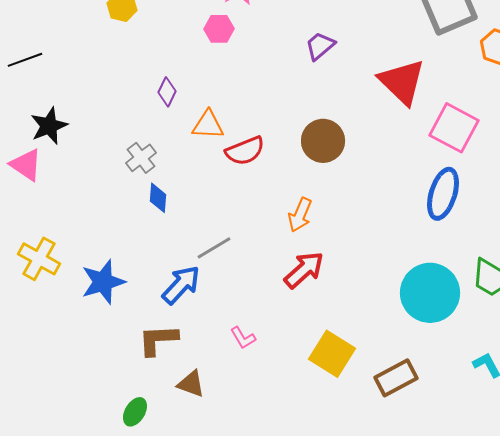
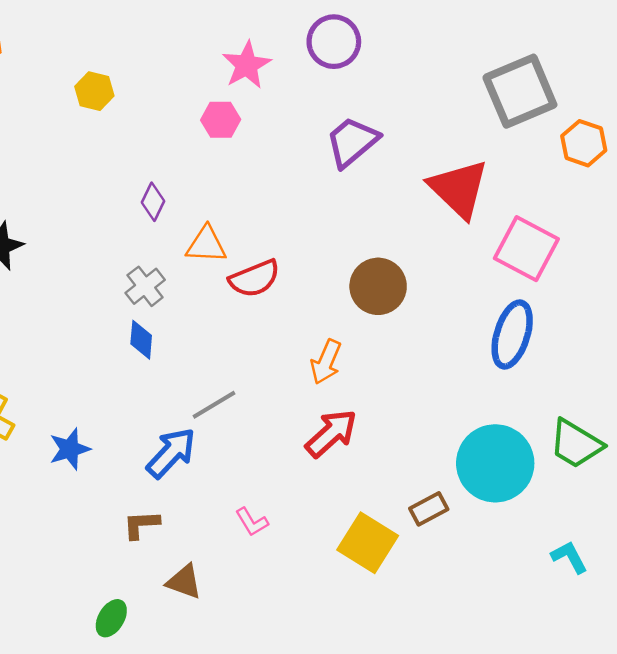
purple trapezoid: (320, 46) -> (352, 142), size x1.4
brown circle: (323, 141) -> (378, 286), moved
gray cross: (141, 158) -> (145, 286), moved
blue star: (103, 282) -> (70, 449), size x0.7
brown L-shape: (158, 340) -> (141, 525), size x0.7
brown rectangle: (396, 378) -> (429, 509), moved, size x0.7

